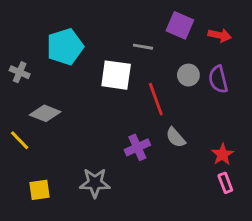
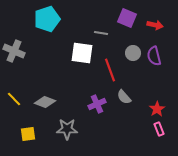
cyan pentagon: (65, 47) -> (47, 19), moved
gray cross: (20, 72) -> (14, 51), size x1.5
gray diamond: (45, 113) -> (45, 102), moved

